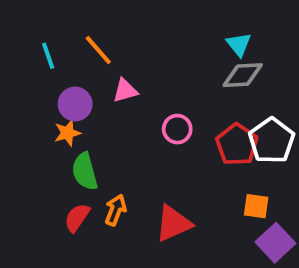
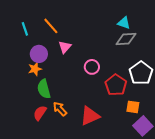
cyan triangle: (239, 44) -> (124, 23), turned -32
pink triangle: (125, 91) -> (65, 47), turned -32
red pentagon: (237, 144) -> (116, 85), moved
orange arrow: (116, 210) -> (60, 109), turned -63

